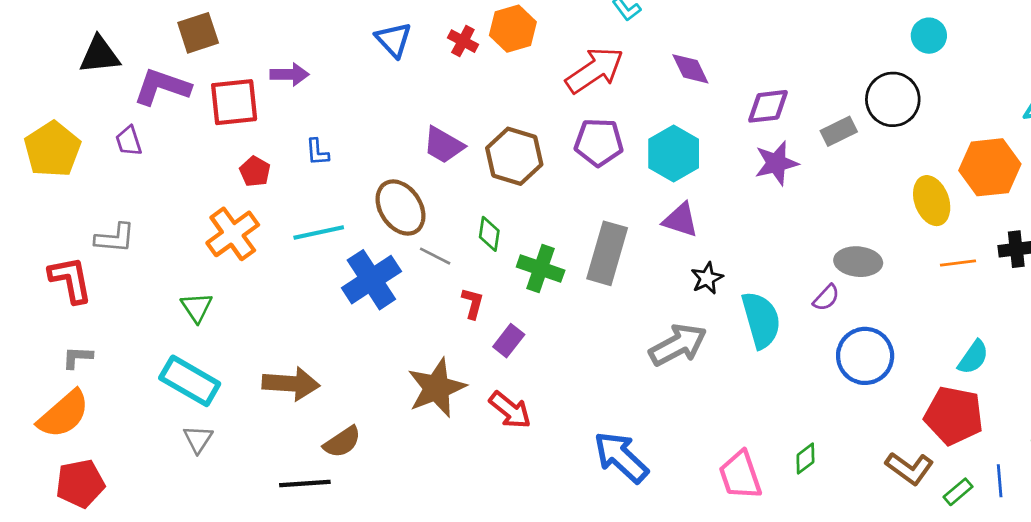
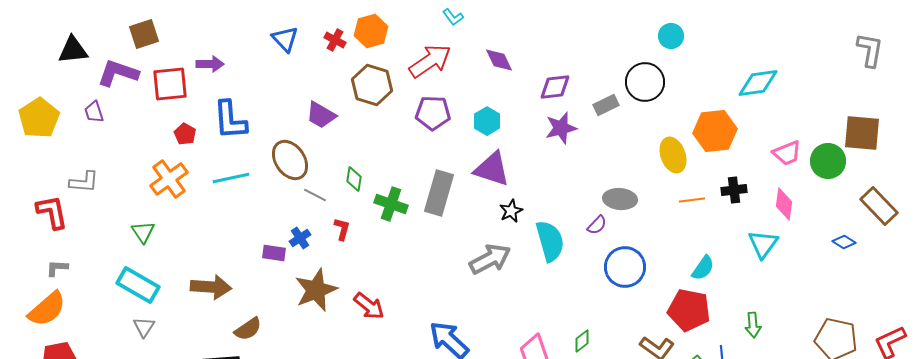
blue L-shape: (317, 152) -> (230, 120), size x2.0
cyan hexagon: (674, 153) -> (487, 121), size x0.7
brown hexagon: (514, 156) -> (372, 85), moved
purple triangle: (681, 220) -> (492, 169), size x1.4
blue cross: (371, 280) -> (300, 238), moved, size x0.5
purple rectangle: (509, 341) -> (274, 253), moved, turned 60

